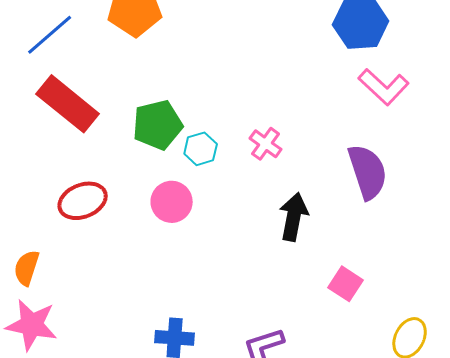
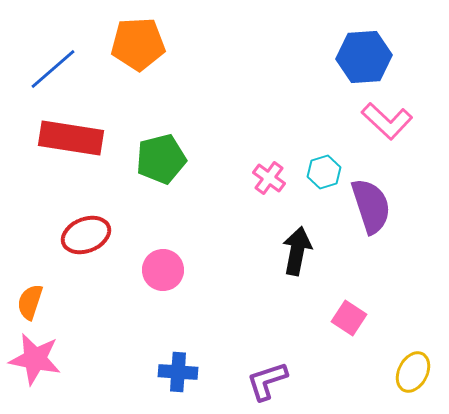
red rectangle: (68, 104) -> (71, 138), turned -30
cyan hexagon: (201, 149) -> (324, 172), moved
pink circle: (172, 202) -> (163, 270), moved

